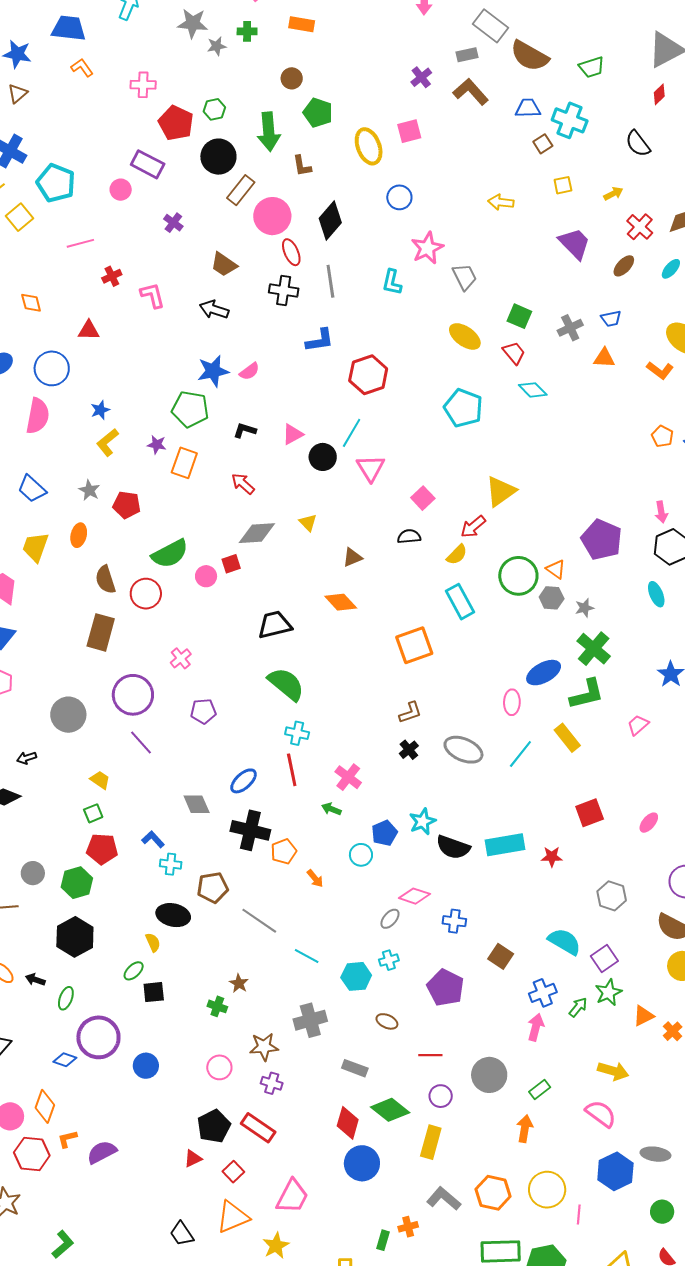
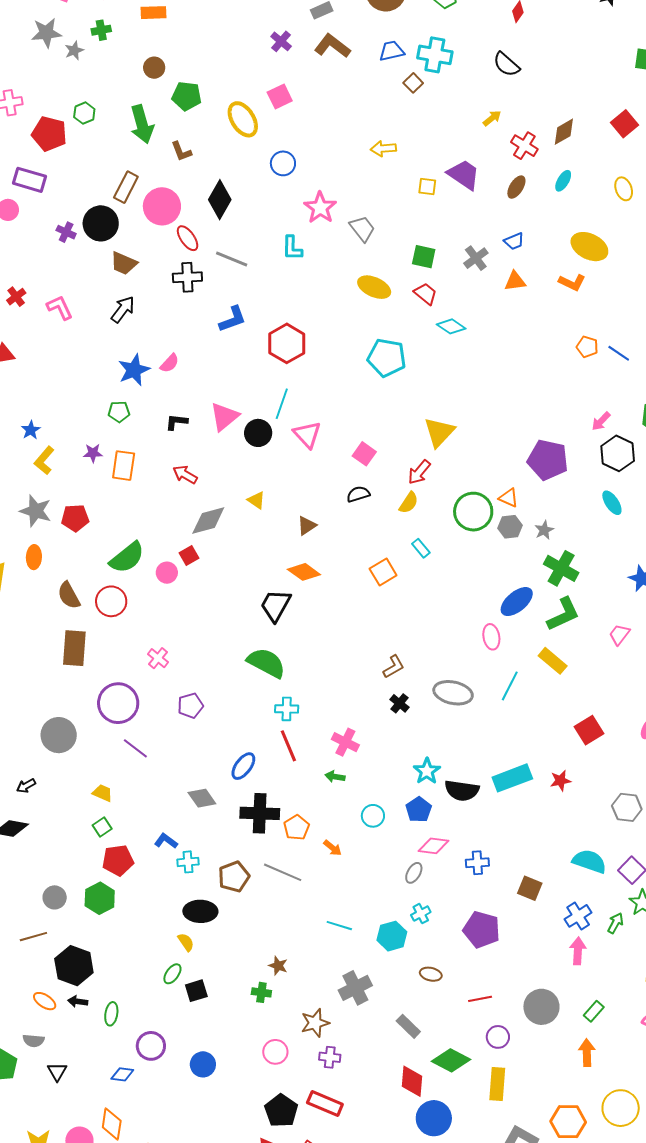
black circle: (218, 157) -> (101, 223), moved
yellow square: (563, 185) -> (427, 186), moved, turned 30
gray line: (330, 281) -> (232, 259), turned -48
black arrow: (214, 310) -> (123, 309), turned 120
green pentagon: (190, 409) -> (119, 412), size x0.6
pink triangle: (293, 434) -> (224, 417), size x1.4
gray star: (89, 490) -> (36, 511), size x1.5
pink arrow: (661, 512) -> (601, 421), turned 65
cyan rectangle: (460, 602) -> (421, 548), size x0.6
black trapezoid: (275, 625) -> (276, 605), moved, turned -36
orange square: (414, 645) -> (383, 572), moved, size x0.7
blue pentagon: (384, 833) -> (419, 810), moved
gray line: (259, 921) -> (283, 872), moved
black hexagon: (75, 937) -> (74, 966), moved
purple circle: (98, 1037) -> (151, 1046), size x0.7
gray rectangle: (355, 1068) -> (408, 1026), turned 35

